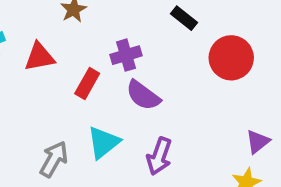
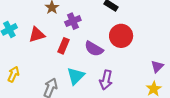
purple cross: (126, 55) -> (73, 21), moved
red circle: (231, 58) -> (121, 36), moved

